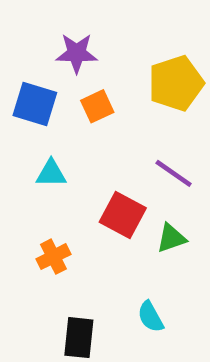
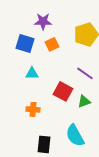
orange cross: (53, 257) -> (33, 109), turned 32
cyan semicircle: (150, 317) -> (75, 135), size x1.6

